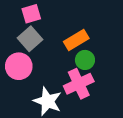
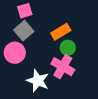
pink cross: (79, 84) -> (63, 67), turned -35

